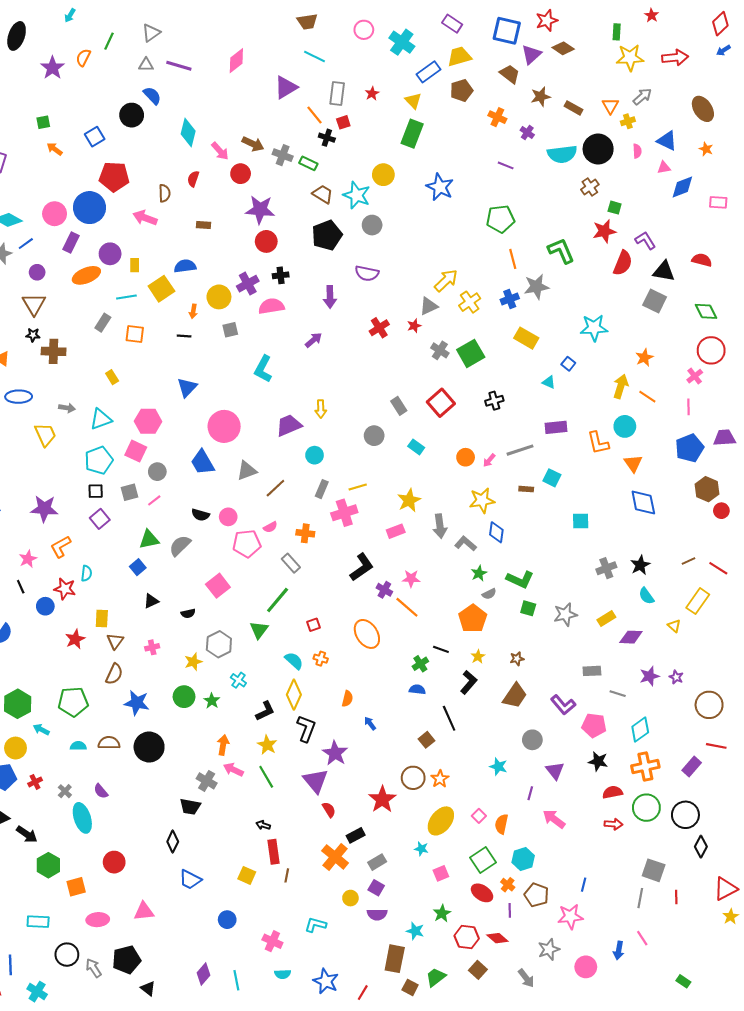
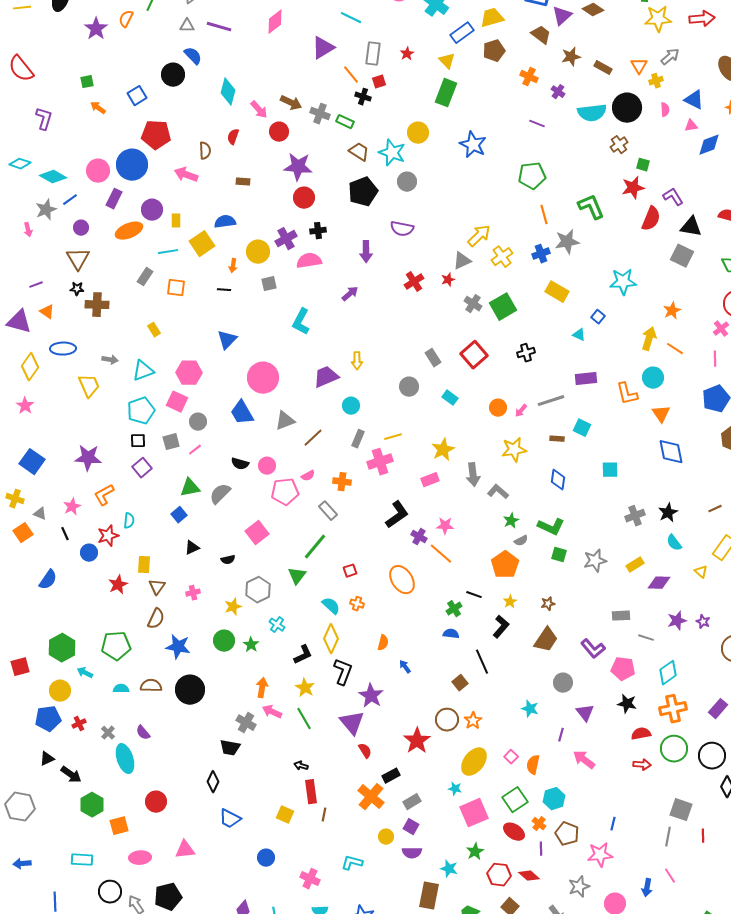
blue diamond: (496, 532) -> (558, 480), moved
red star: (65, 589) -> (108, 536), turned -30
pink square: (441, 873) -> (474, 813), size x1.8

